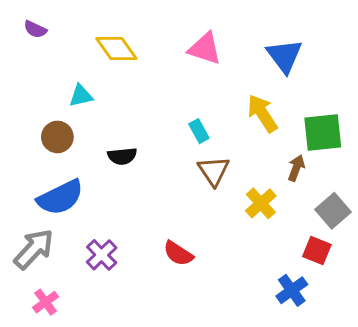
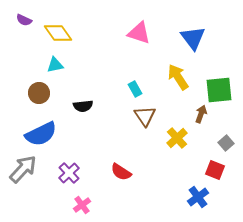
yellow diamond: (116, 48) -> (58, 33), moved
gray square: (333, 211) -> (226, 143), size x0.7
pink cross: (46, 302) -> (82, 205), moved

